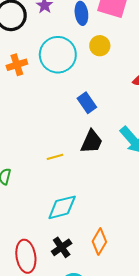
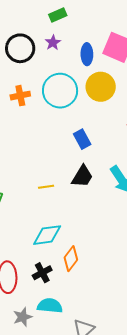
yellow circle: (100, 46) -> (101, 87), size x1.5
orange diamond: (99, 242) -> (71, 259), moved

